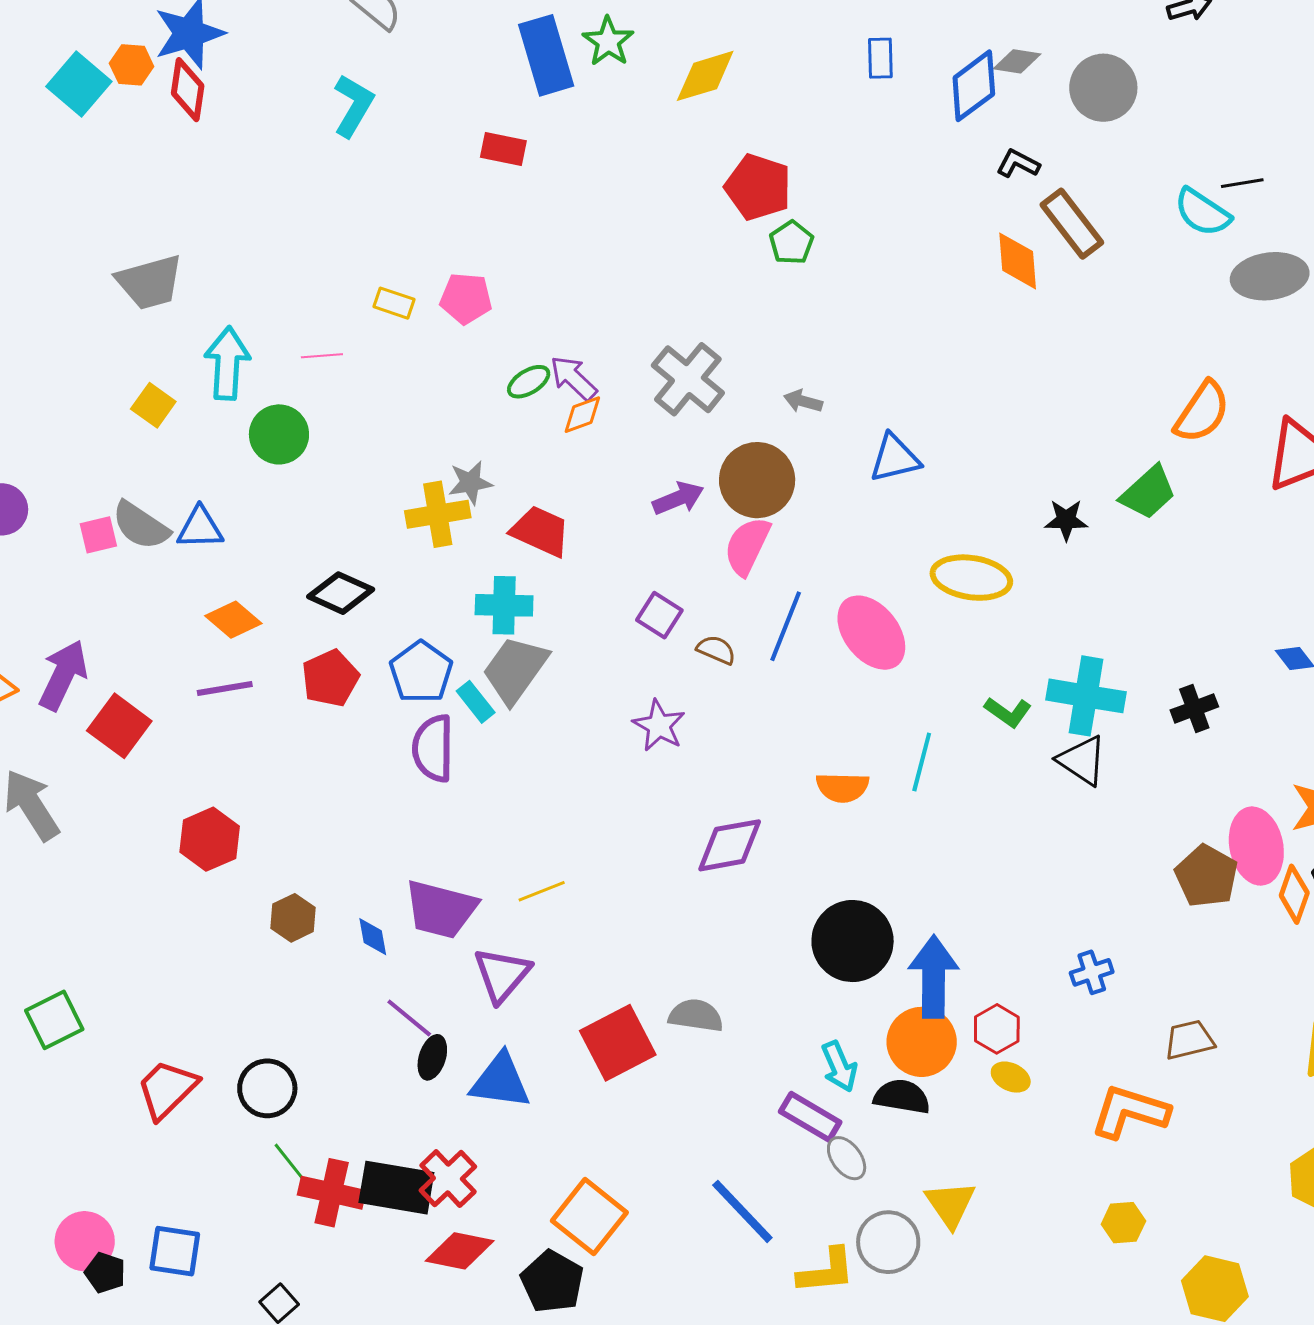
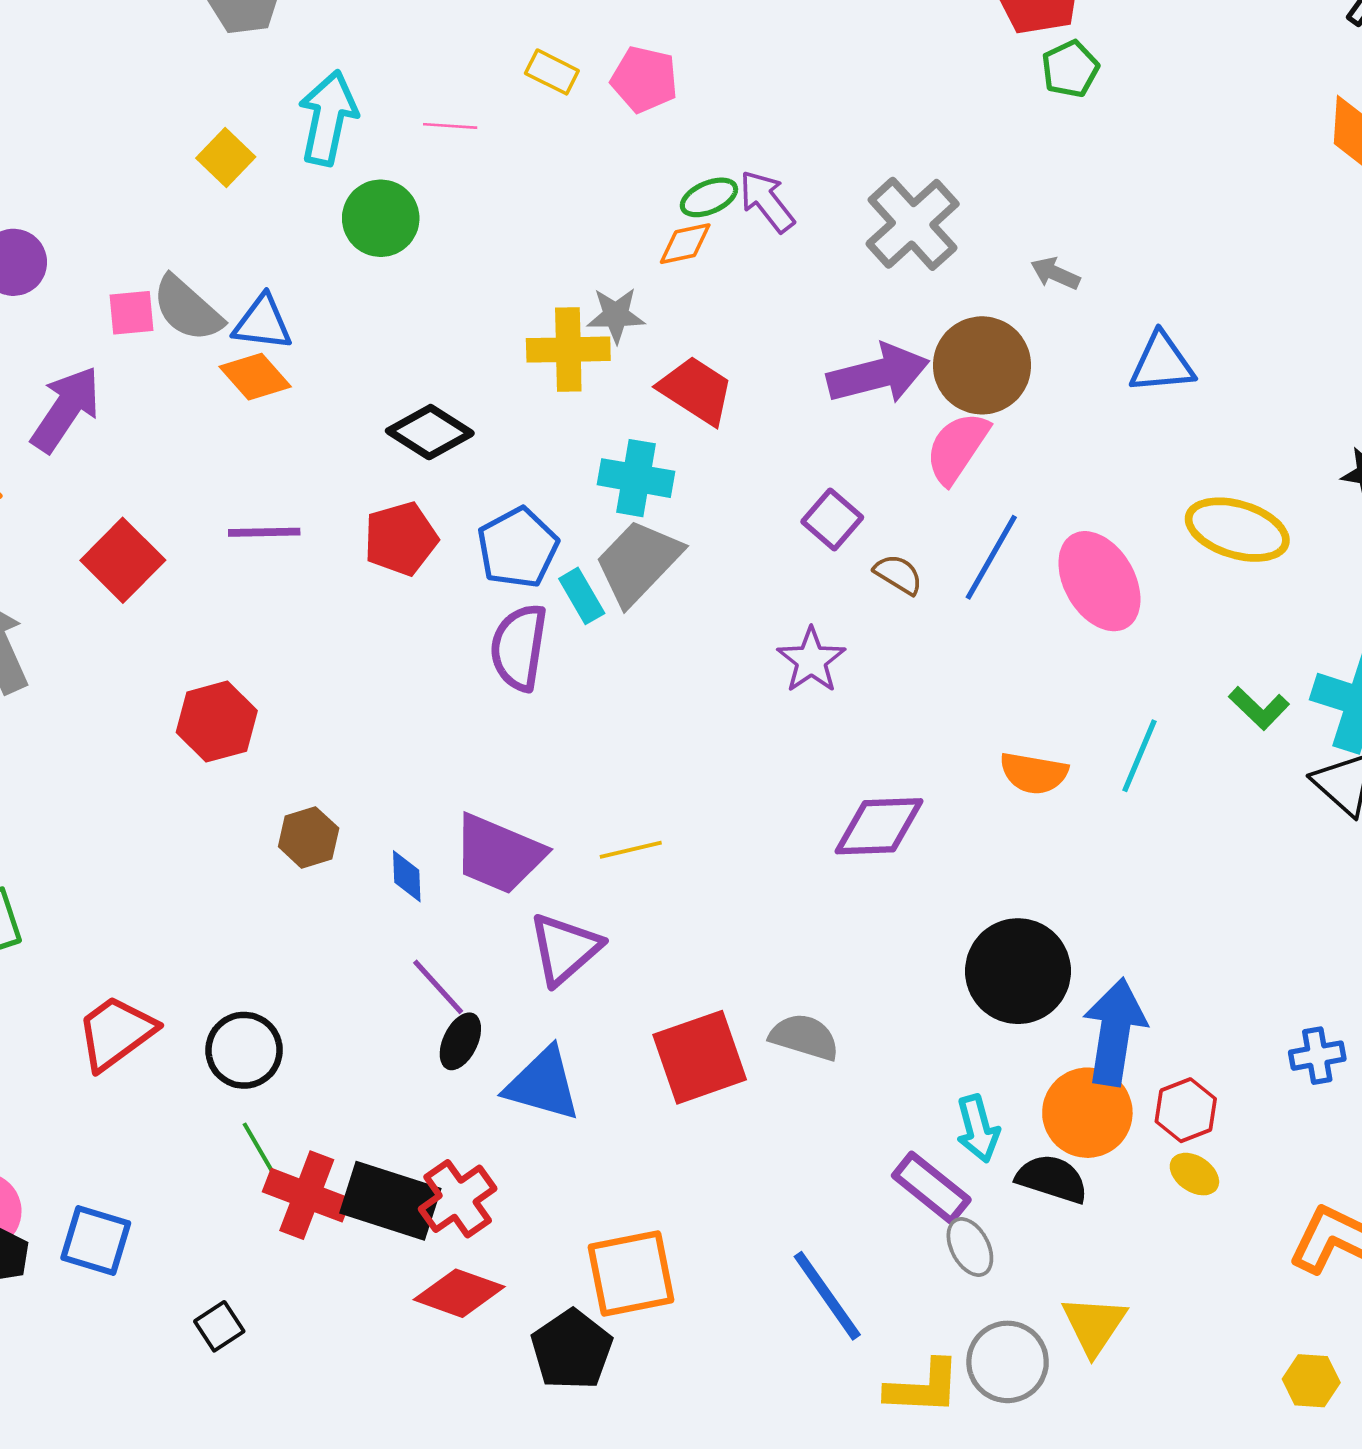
orange diamond: (582, 415) -> (685, 244), moved
purple arrow: (678, 498) -> (878, 374), size x1.5
orange diamond: (233, 620) -> (255, 377), moved
purple arrow: (63, 675) -> (66, 409), moved
orange square: (589, 1217) -> (631, 1274), turned 32

